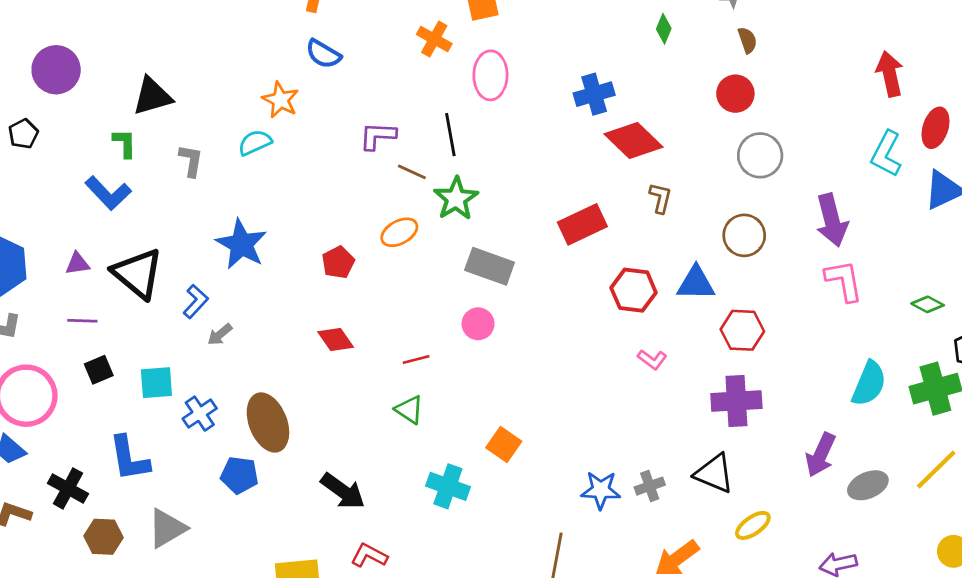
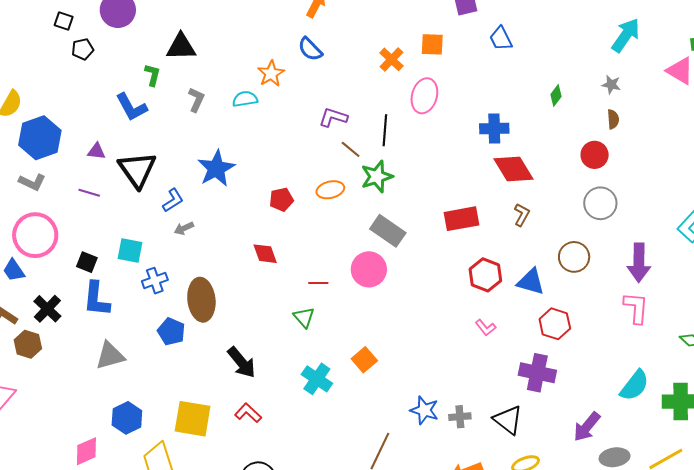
pink circle: (478, 324) -> (369, 269), size x1.5
black square: (99, 370) -> (87, 262), moved, turned 30
brown hexagon: (103, 537) -> (28, 344), moved

